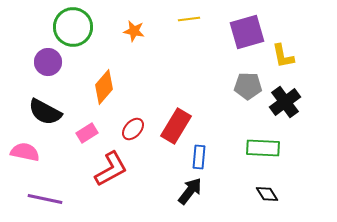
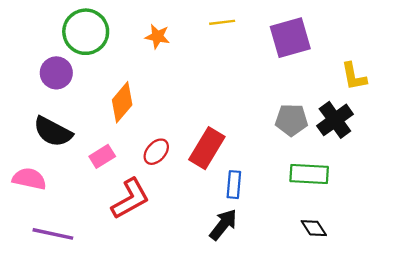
yellow L-shape: (283, 56) -> (354, 76), moved
gray pentagon: (248, 86) -> (291, 120), moved

